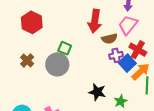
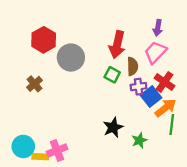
brown semicircle: (109, 39) -> (132, 66), turned -84
green square: (65, 48) -> (112, 75), moved
gray circle: (57, 64) -> (71, 58), moved
black star: (97, 92) -> (113, 127), turned 30

